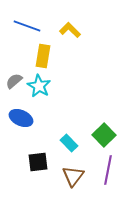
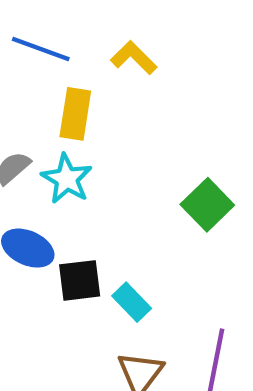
green square: (104, 135) -> (207, 205), moved
black square: (38, 162) -> (80, 280), moved

